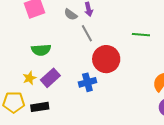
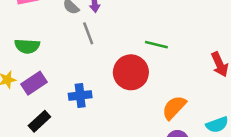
red circle: (106, 59) -> (131, 72), moved
black rectangle: (40, 107) -> (39, 121), moved, turned -42

